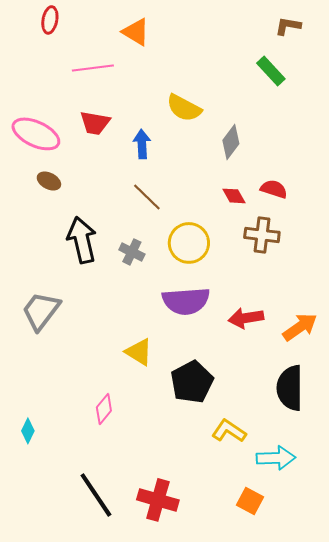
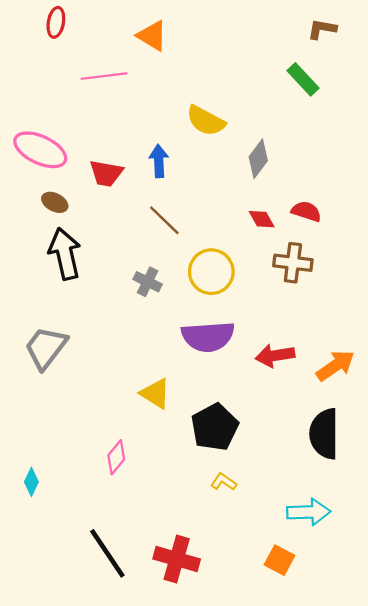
red trapezoid: (95, 123) -> (106, 173), moved
black arrow: (82, 240) -> (65, 254), moved
yellow L-shape: (229, 431) -> (224, 482), moved, size x0.7

